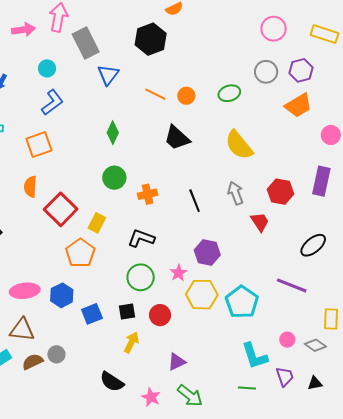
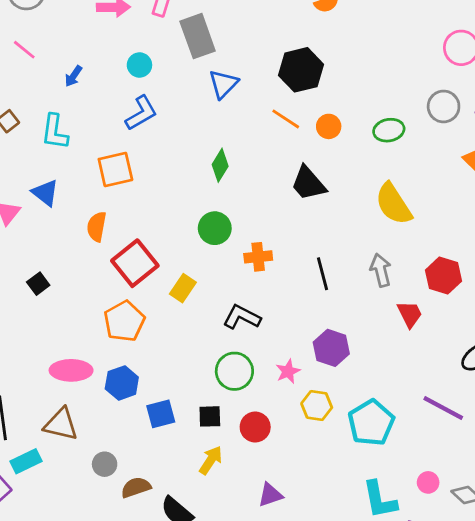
black hexagon: (151, 39) -> (301, 70), moved
orange pentagon: (80, 253) -> (124, 321), moved
yellow hexagon: (202, 295) -> (317, 406), size x0.7
brown semicircle: (33, 362) -> (136, 487), moved

